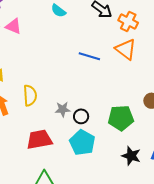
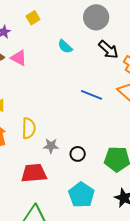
gray star: (63, 109) -> (51, 146), moved
cyan pentagon: (82, 143) -> (81, 195), moved

